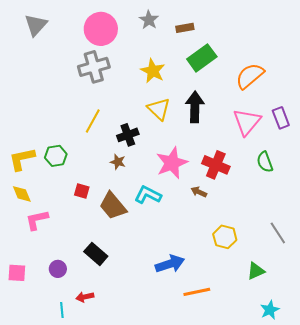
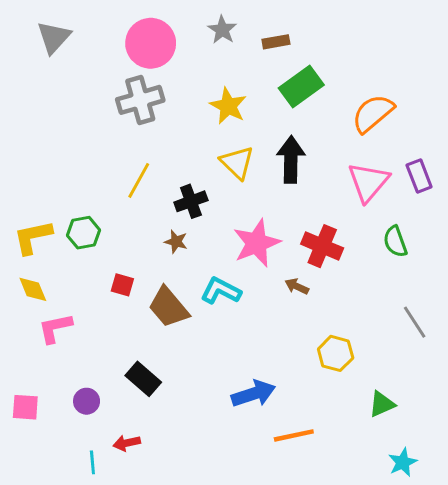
gray line: (278, 233) -> (415, 322), moved

